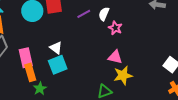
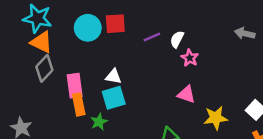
white triangle: (56, 48) -> (113, 76), turned -32
yellow star: (123, 75) -> (216, 118), moved
green star: (40, 89) -> (99, 122), moved

